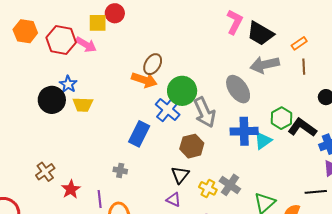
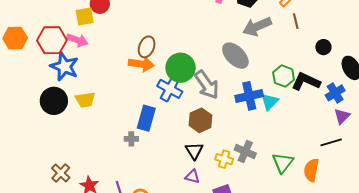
blue star: (68, 84) -> (64, 67), moved, size x1.6
gray cross: (120, 170) -> (131, 139), moved

